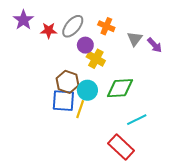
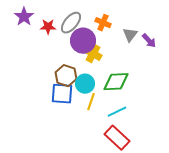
purple circle: (85, 45) -> (83, 41), size x1.6
yellow line: (80, 109) -> (91, 102), moved
cyan line: (137, 120) -> (117, 112), moved

